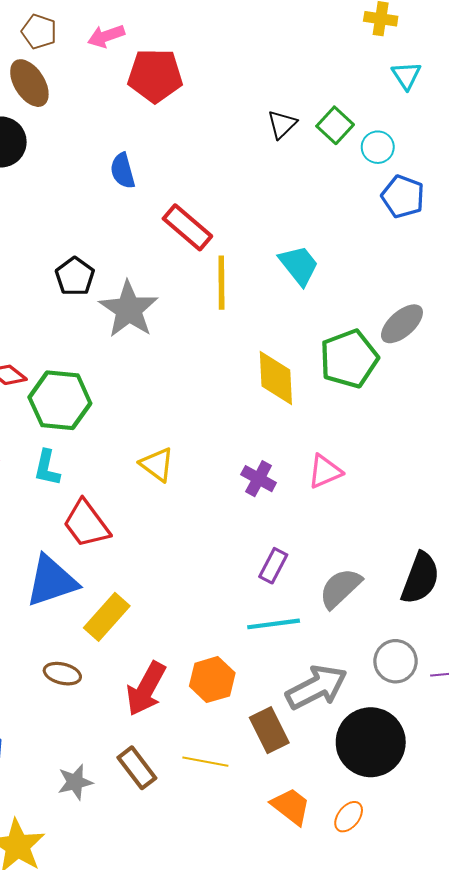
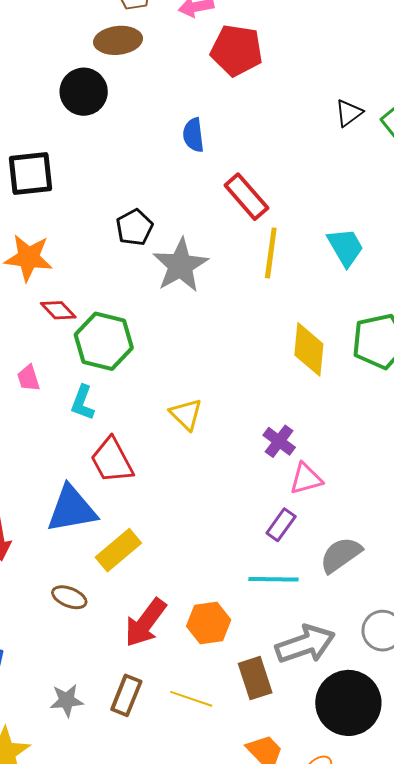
brown ellipse: (29, 83) -> (118, 40), turned -72
pink triangle: (325, 471) -> (306, 479), moved
brown rectangle: (137, 768) -> (126, 695), turned 51

